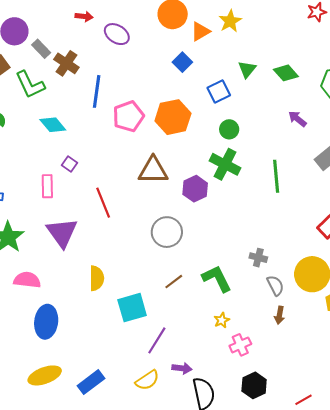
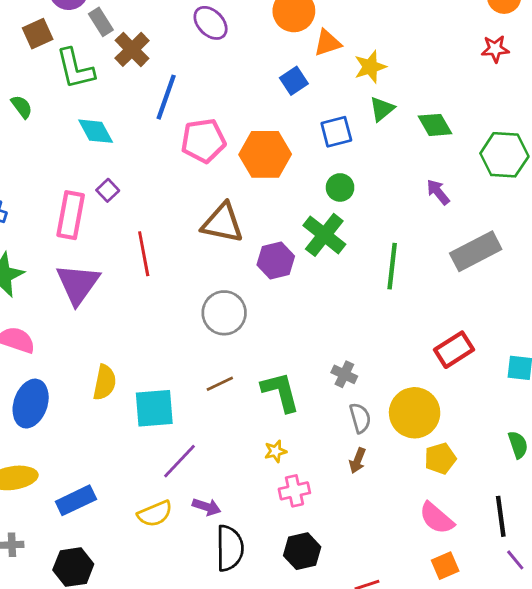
yellow star: (230, 21) -> (370, 67), moved
pink rectangle: (47, 186) -> (71, 215), size x1.4
yellow semicircle: (97, 278) -> (105, 382), moved

